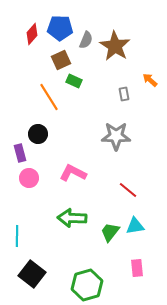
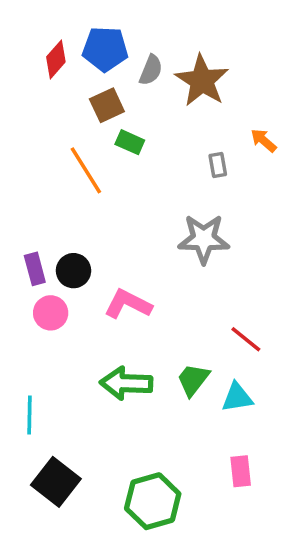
black circle: (38, 134) -> (73, 271), moved
red line: (128, 190) -> (246, 339), moved
green trapezoid: (110, 232) -> (193, 380), moved

